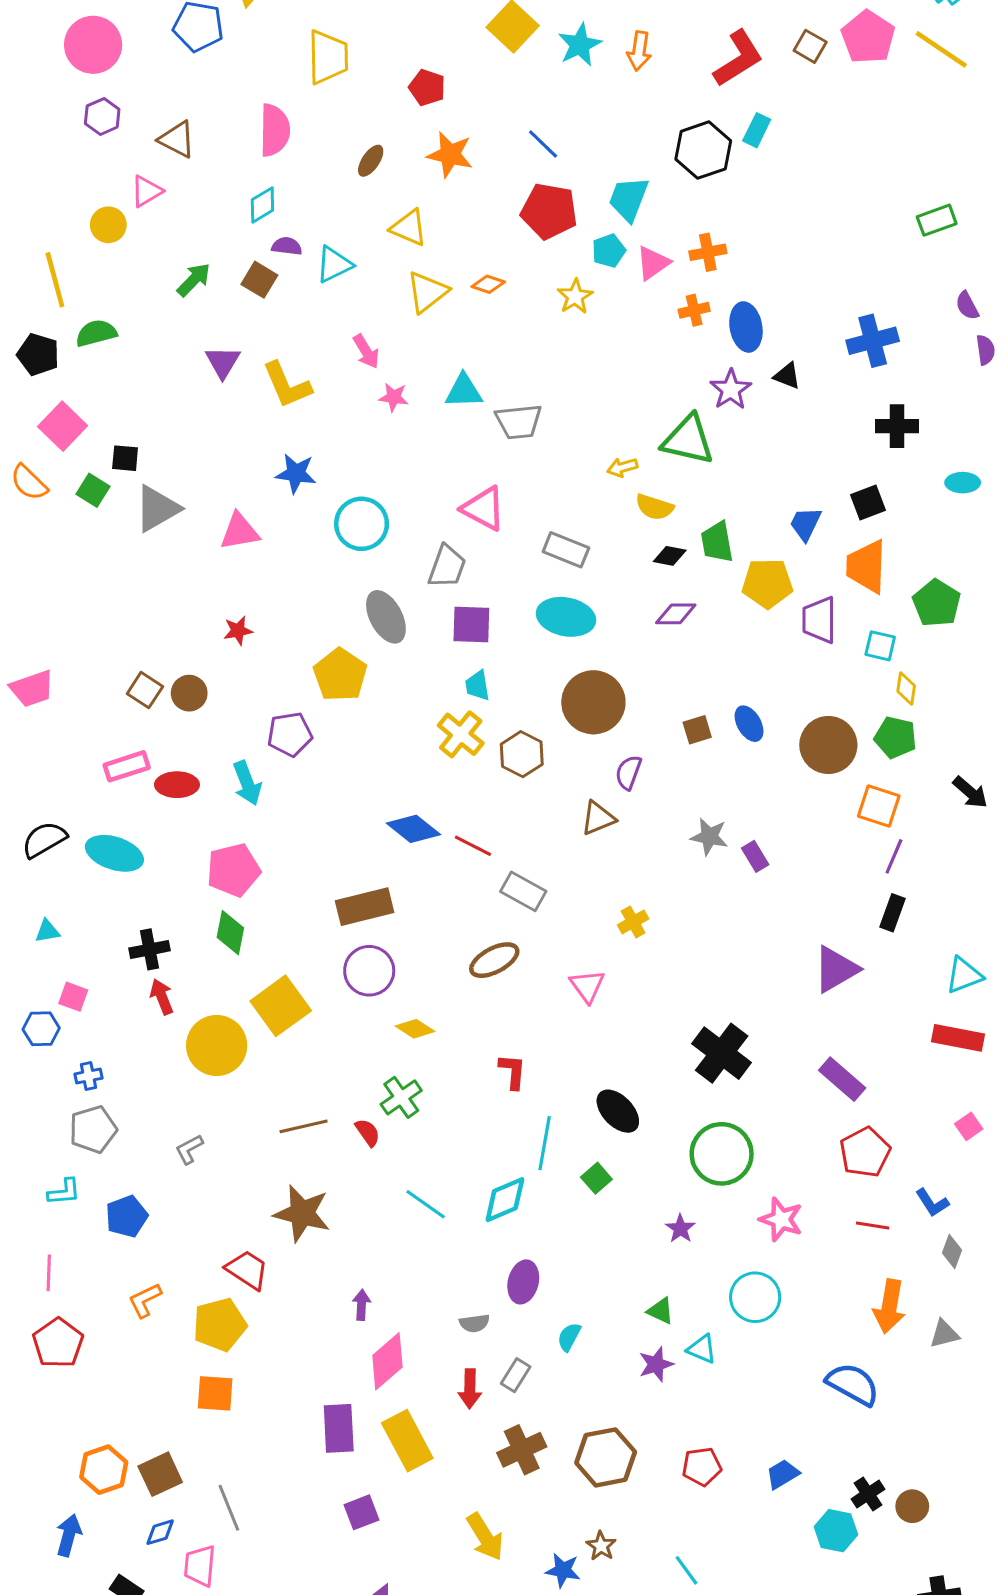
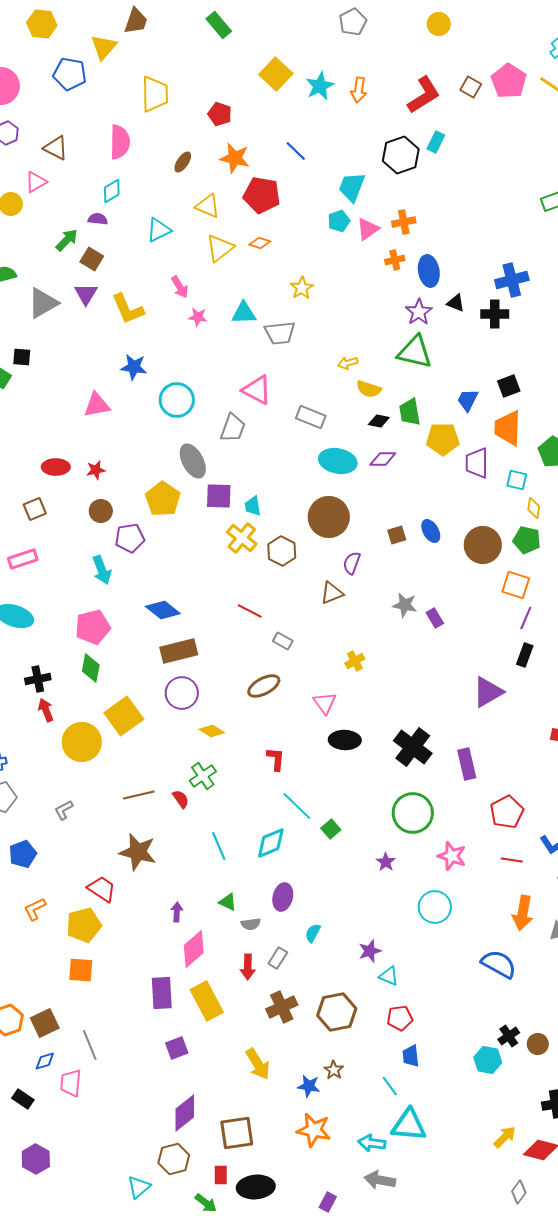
red pentagon: (549, 211) -> (262, 195), moved
purple semicircle: (287, 246) -> (98, 219), moved
brown square: (259, 280) -> (92, 259), moved
yellow star: (575, 296) -> (302, 288), moved
black cross: (897, 426) -> (495, 314), moved
green triangle: (688, 440) -> (415, 352), moved
gray triangle: (157, 509) -> (43, 303), moved
cyan ellipse: (566, 617) -> (338, 461), moved
purple square: (471, 624) -> (219, 496), moved
brown square: (145, 690) -> (35, 509), turned 35
brown circle: (189, 693) -> (101, 511), moved
red ellipse: (177, 785) -> (56, 467), moved
blue diamond: (413, 829) -> (163, 610), moved
gray rectangle: (523, 891) -> (283, 641), size x0.7
purple rectangle: (842, 1079) -> (467, 764), moved, turned 36
black ellipse: (618, 1111) -> (345, 740), moved, turned -44
cyan line: (545, 1143) -> (297, 806), turned -56
cyan line: (426, 1204) -> (219, 846), turned 32
green triangle: (661, 1311) -> (228, 902), moved
cyan triangle: (702, 1349) -> (389, 976), moved
blue trapezoid: (783, 1474) -> (411, 1056), moved, turned -65

